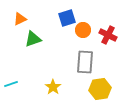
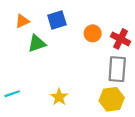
blue square: (67, 18) -> (57, 20), moved
gray rectangle: (85, 62) -> (117, 69), moved

